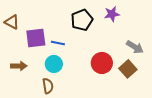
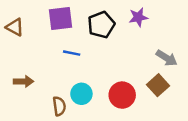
purple square: (36, 38) -> (60, 19), moved
red circle: (102, 63) -> (122, 95), moved
cyan circle: (54, 64) -> (81, 94), moved

